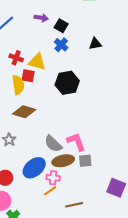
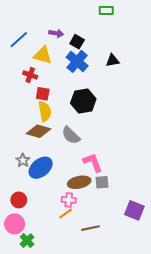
blue cross: (61, 45) -> (77, 61), size x1.5
yellow triangle: (37, 62) -> (43, 55), moved
yellow semicircle: (18, 85) -> (45, 111), moved
gray semicircle: (53, 144) -> (71, 135), moved
blue ellipse: (34, 168) -> (41, 168), moved

